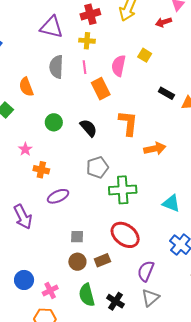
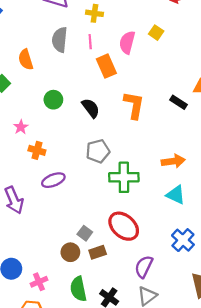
black rectangle: (166, 93) -> (178, 102), moved
orange arrow: (155, 149) -> (173, 161), moved
gray square: (77, 237) -> (85, 233), moved, turned 32

